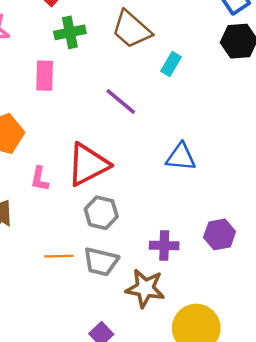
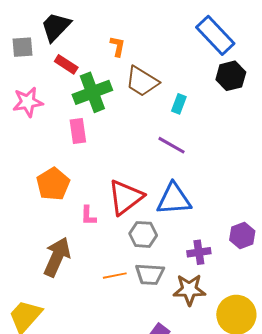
green cross: (70, 32) -> (92, 92), size x1.5
purple line: (121, 101) -> (172, 145), moved
blue triangle: (181, 157) -> (174, 199), moved, size x1.4

